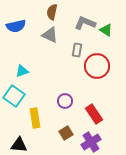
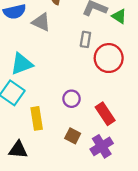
gray triangle: (50, 35) -> (41, 22), moved
cyan triangle: (22, 71) -> (22, 64), size x1.5
brown square: (66, 133) -> (73, 136), turned -32

